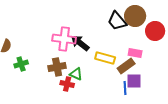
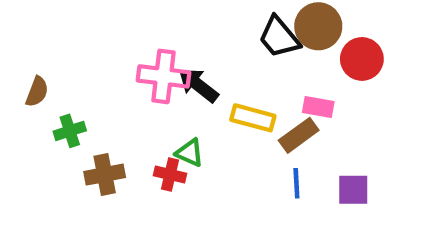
brown cross: (57, 67) -> (105, 175), moved
purple square: (134, 81) -> (353, 190), moved

